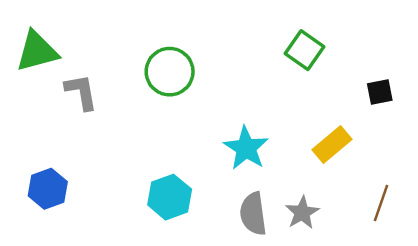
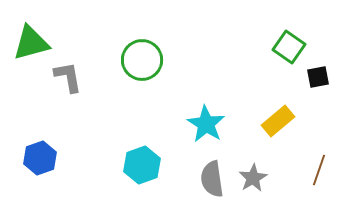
green square: (305, 50) -> (289, 47), moved

